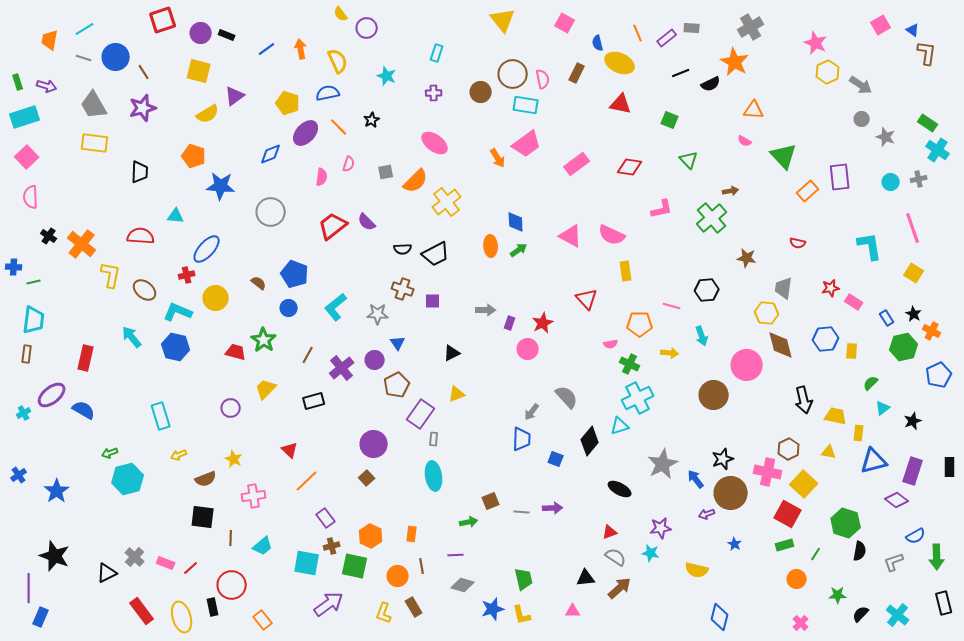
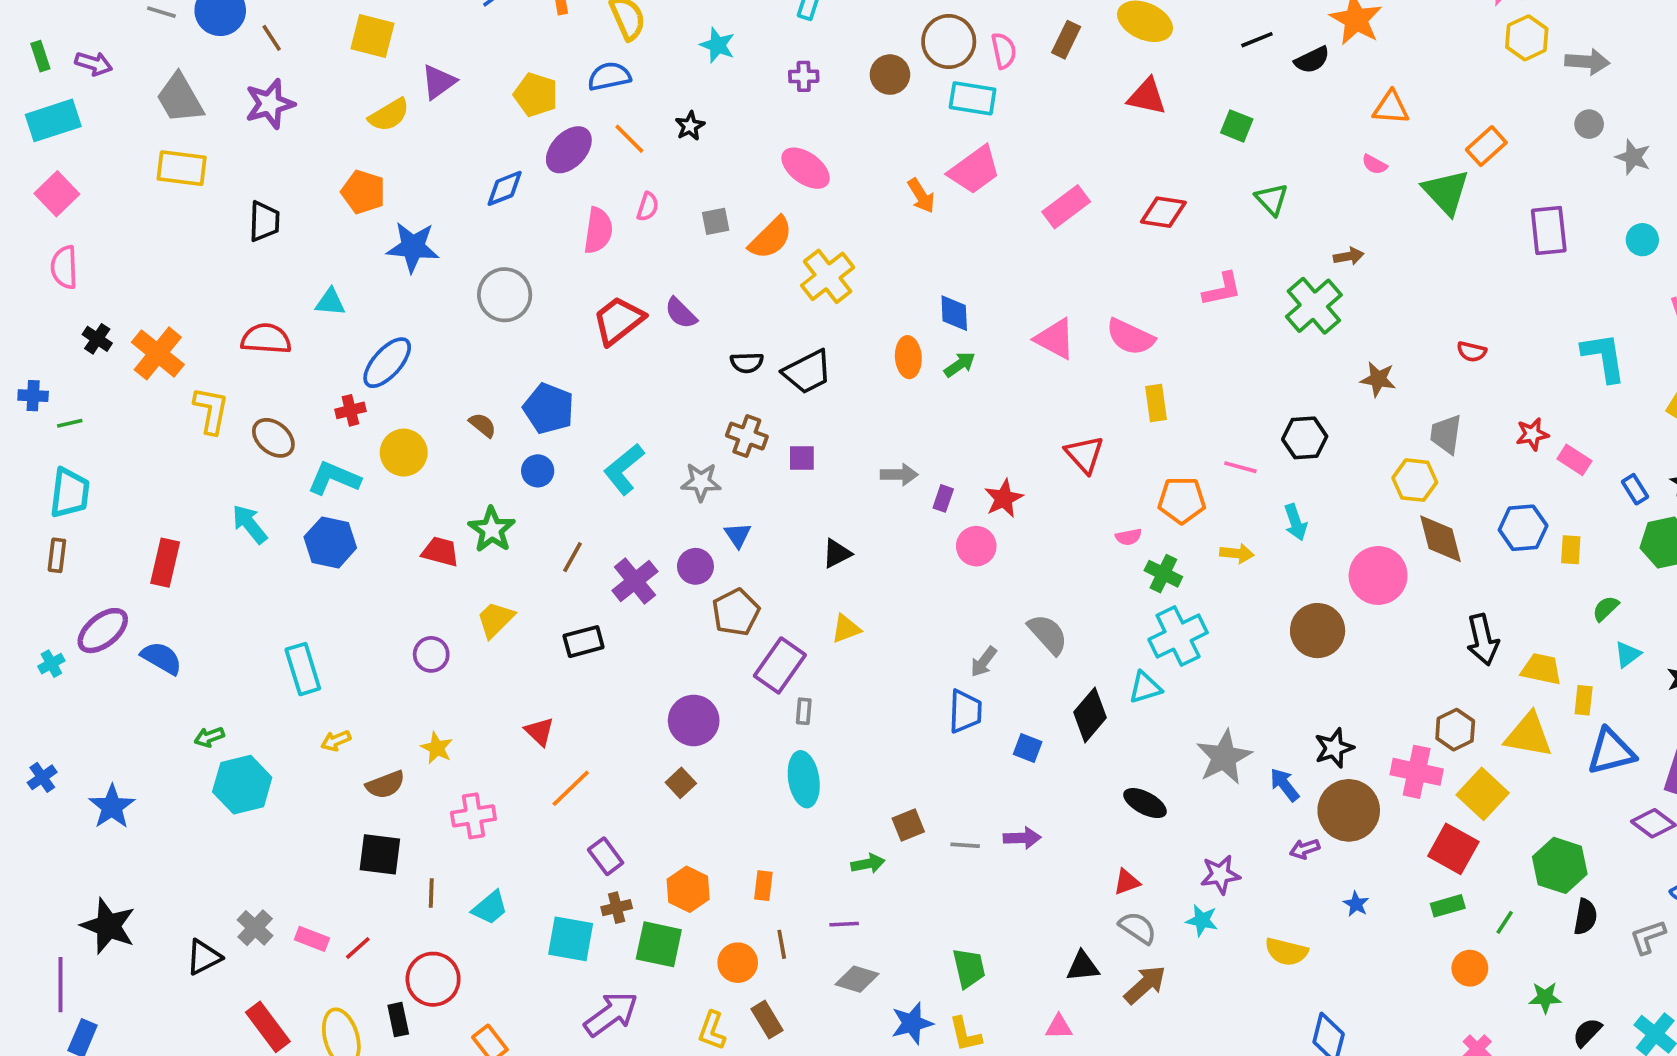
gray arrow: (861, 85) -> (1587, 62), turned -30
pink semicircle: (322, 177) -> (598, 231), size x1.4
orange rectangle: (808, 191) -> (1486, 146), moved
yellow triangle: (829, 452) -> (1529, 735), size x1.8

